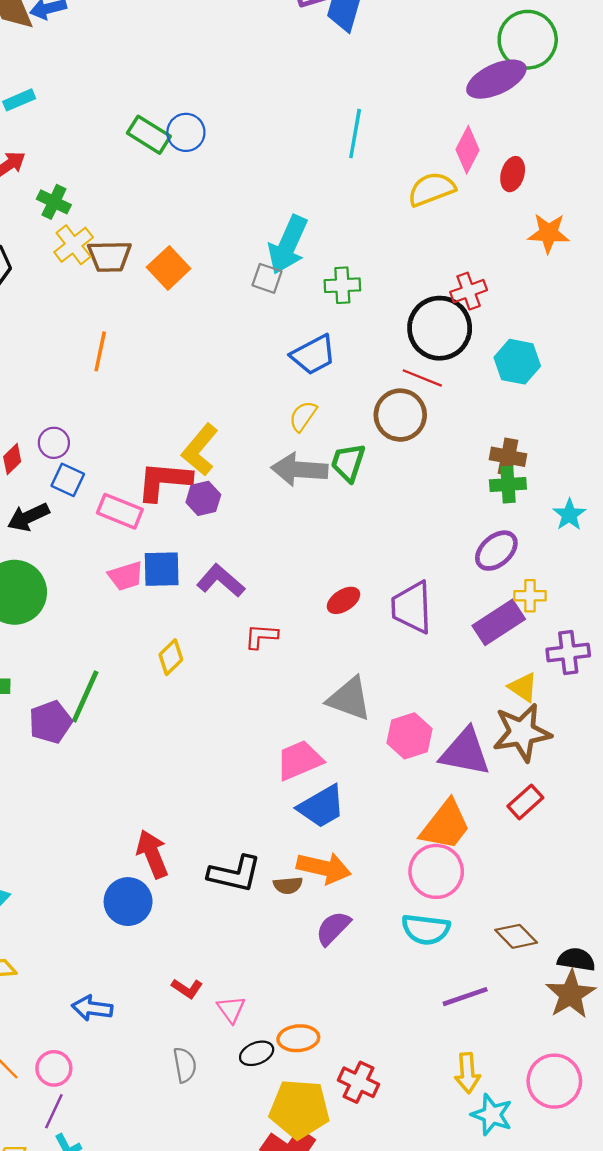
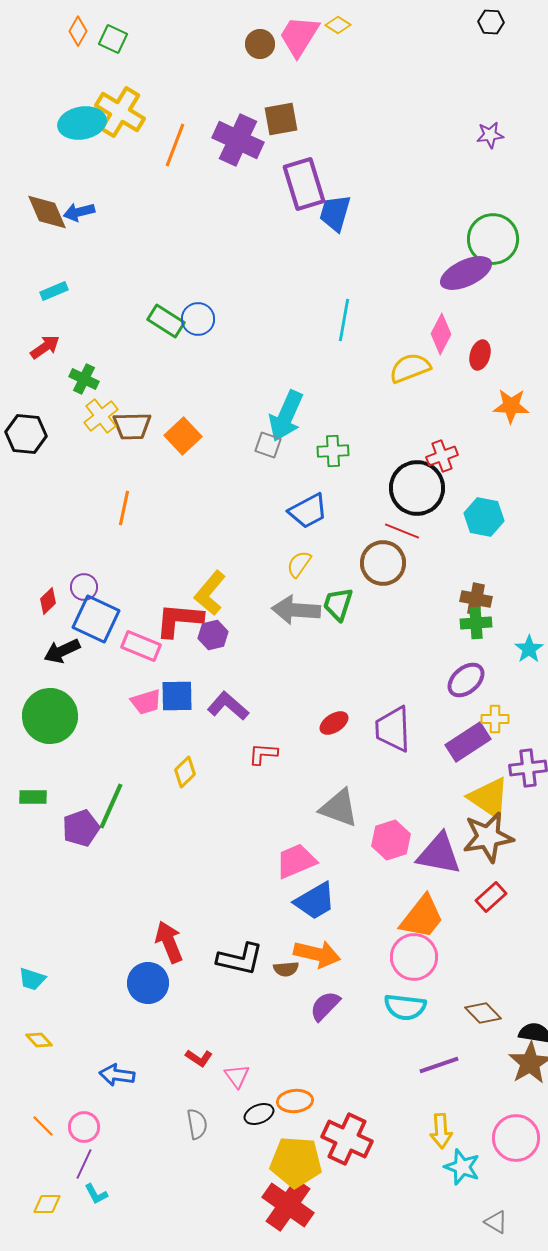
blue square: (68, 480) -> (96, 619), size x1.6
yellow triangle: (523, 687) -> (489, 798), size x1.6
red cross: (359, 1082) -> (347, 1139), size x1.4

